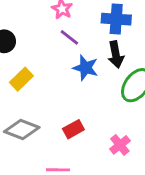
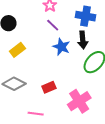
pink cross: (120, 145) -> (79, 101), size x1.6

